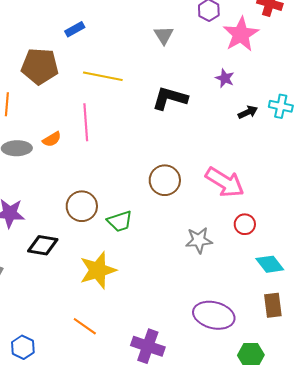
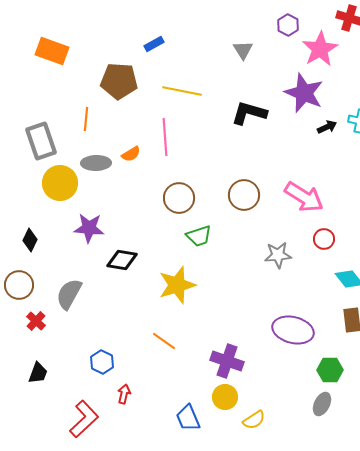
purple star: (225, 78) -> (304, 93), size x2.0
brown circle: (82, 206) -> (179, 198), moved

